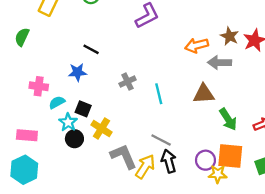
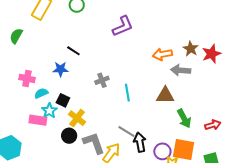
pink rectangle: (27, 135) -> (38, 120), moved
black circle: (74, 139) -> (69, 136), moved
black arrow: (169, 161) -> (140, 142), moved

